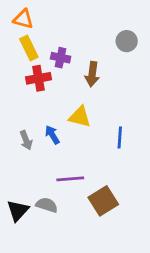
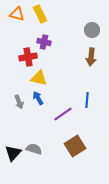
yellow rectangle: (29, 48) -> (40, 14), moved
brown arrow: (92, 74) -> (91, 57), moved
yellow triangle: (80, 117) -> (39, 78), moved
purple line: (70, 179) -> (63, 114), moved, turned -30

